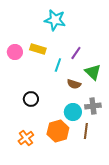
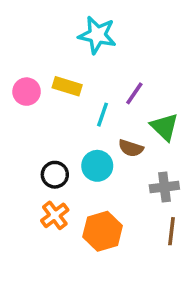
cyan circle: (73, 112) -> (97, 166), moved
brown line: (86, 131) -> (171, 231), moved
orange cross: (26, 138) -> (55, 215), moved

